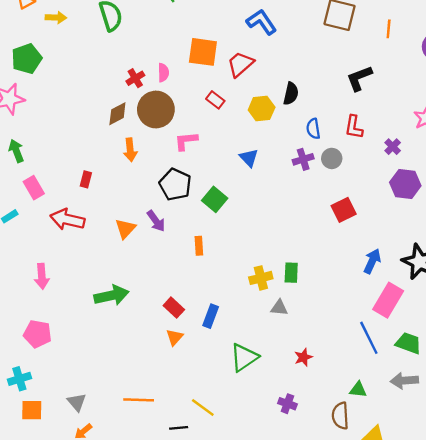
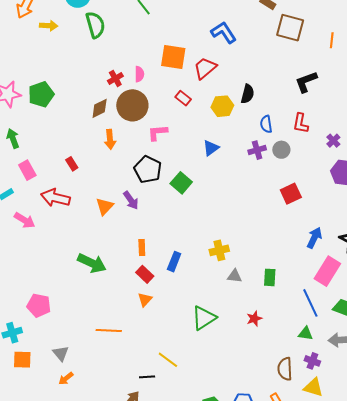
green pentagon: (27, 59) -> (41, 94), moved
blue triangle: (249, 158) -> (211, 148), turned 36
red rectangle: (86, 179) -> (72, 164), turned -48
orange rectangle: (199, 246) -> (142, 248), moved
green rectangle: (291, 273) -> (270, 277), moved
pink arrow: (42, 276) -> (25, 220), moved, turned -55
green arrow: (111, 295) -> (92, 263), turned 36
blue rectangle: (211, 316) -> (174, 262), moved
pink pentagon: (37, 334) -> (39, 305), moved
green triangle: (358, 390) -> (306, 334), moved
orange line: (139, 400) -> (109, 330), moved
purple cross: (287, 404) -> (312, 361), moved

